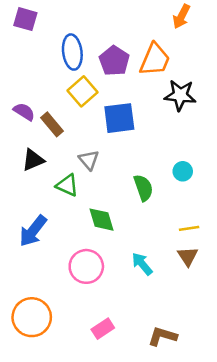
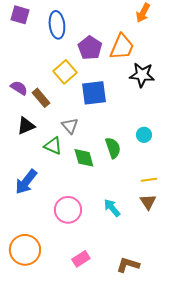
blue ellipse: (72, 52) -> (57, 25), moved
green diamond: (102, 220) -> (84, 158), moved

